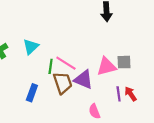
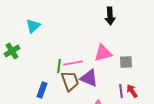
cyan triangle: (31, 47) -> (33, 26), moved
pink line: (66, 63) -> (73, 63), turned -42
pink triangle: (106, 66) -> (103, 53), moved

